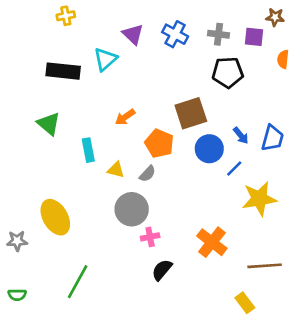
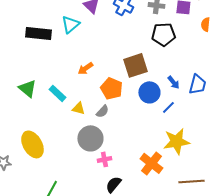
green triangle: (49, 124) -> (27, 88), moved
cyan rectangle: (88, 150) -> (57, 93), turned -36
yellow star: (259, 199) -> (176, 141), moved

